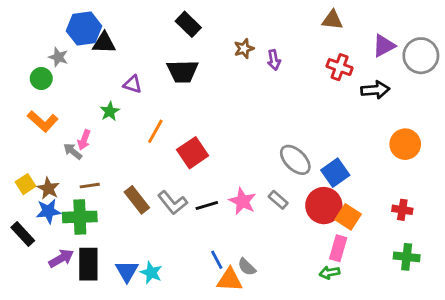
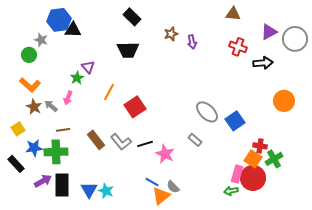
purple triangle: (133, 84) -> (88, 67), moved, turned 32
pink arrow: (84, 140) -> (68, 98), moved
brown star: (48, 188) -> (34, 107), moved
pink star: (242, 201) -> (165, 154), moved
red circle: (324, 206) -> (253, 178), moved
red cross: (402, 210) -> (260, 146), moved
orange square: (348, 217) -> (253, 159), moved
green cross: (407, 257) -> (274, 159), moved, turned -36
blue line: (217, 260) -> (152, 182), turned -32
orange triangle: (230, 280) -> (161, 196), turned -42

